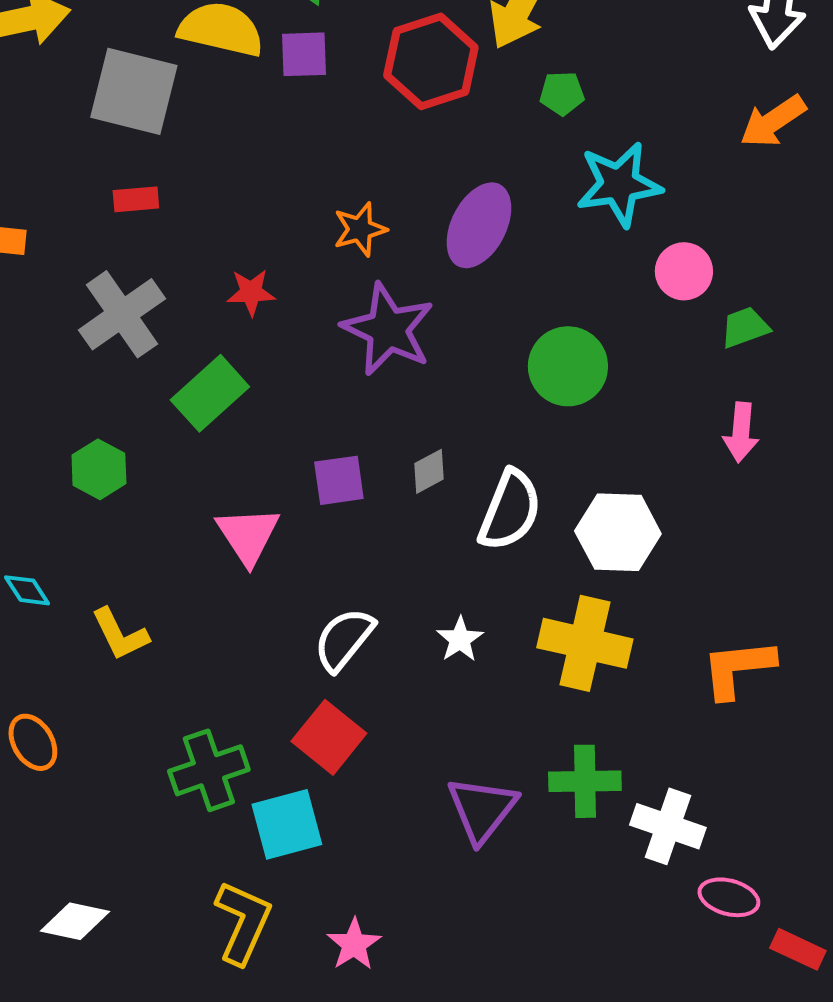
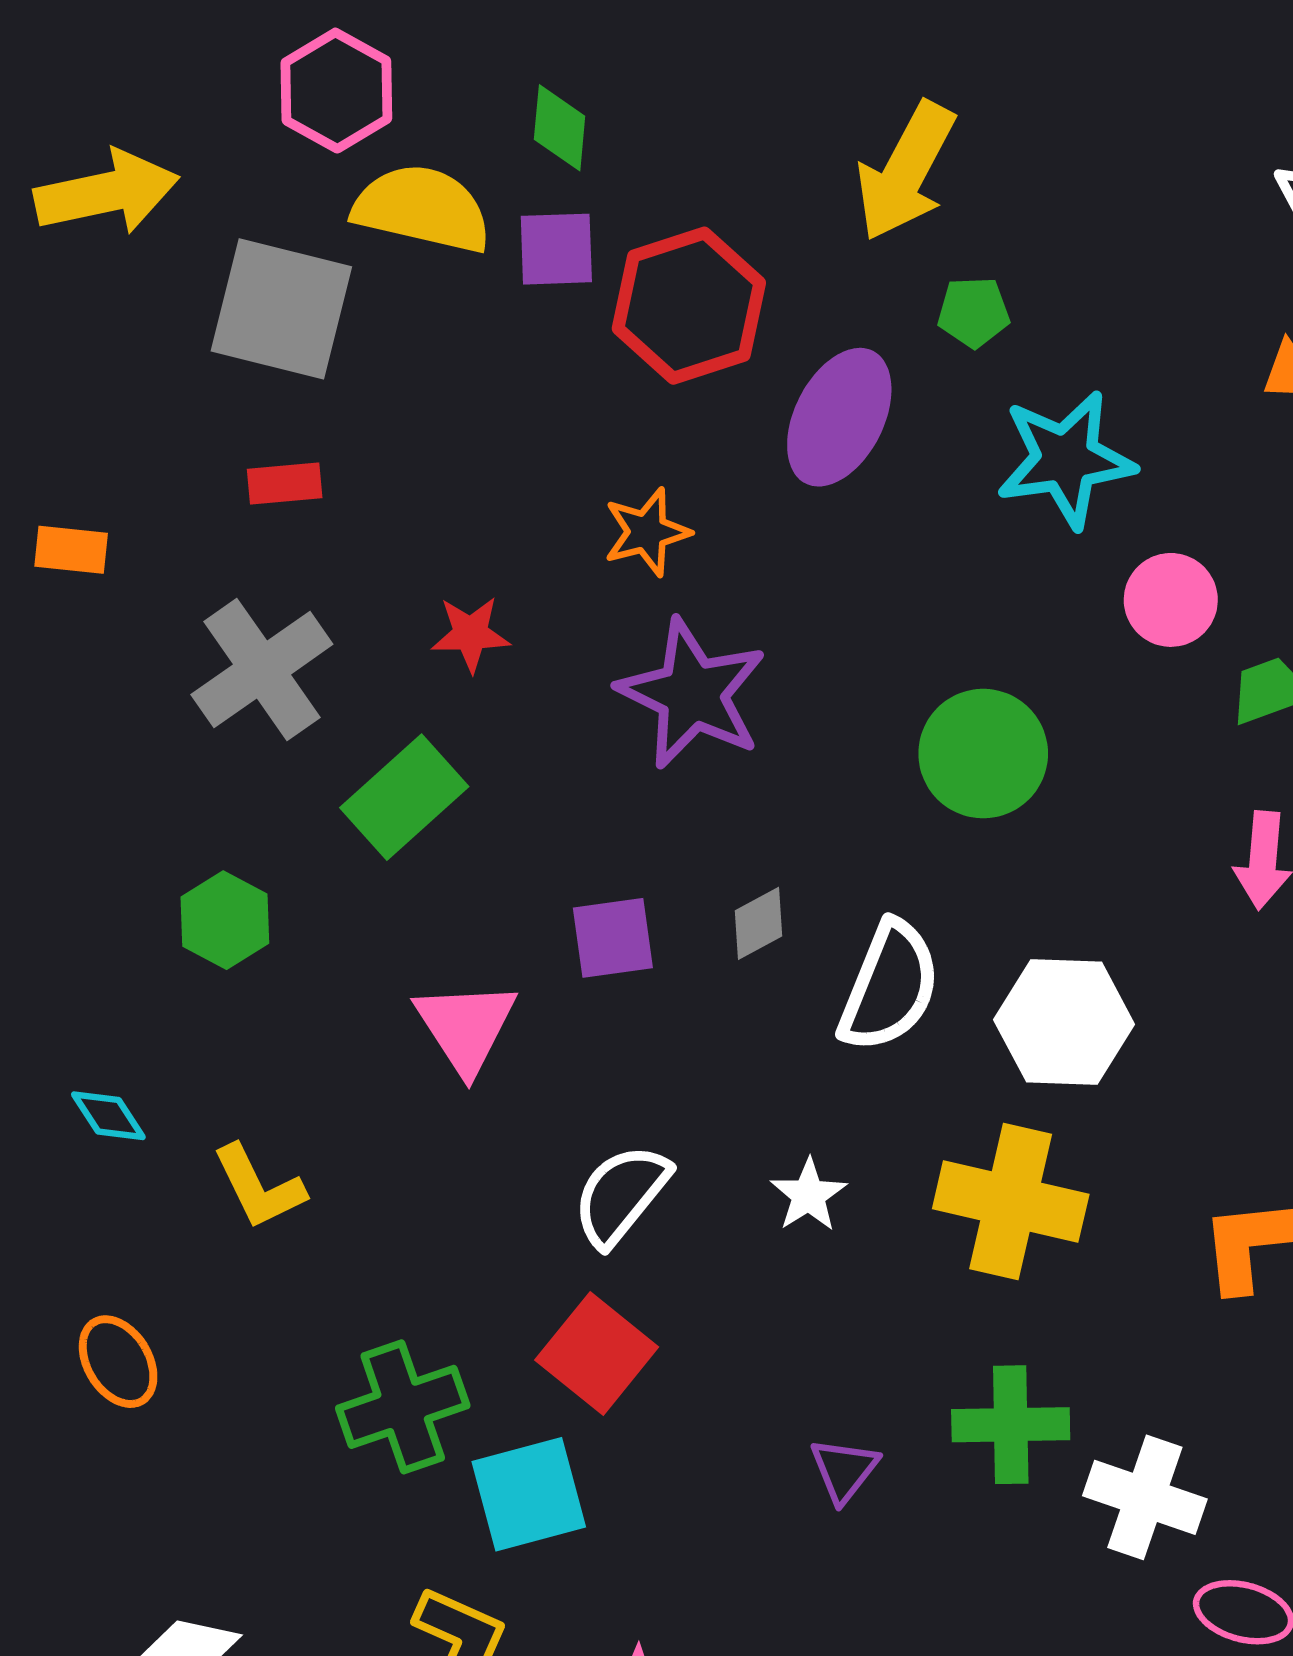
red hexagon: (431, 61) -> (689, 306), moved
purple ellipse: (479, 225) -> (839, 417), moved
purple triangle: (482, 809) -> (844, 1470), size x0.6

